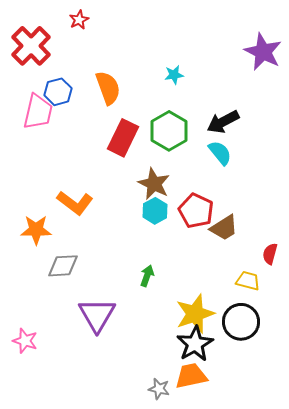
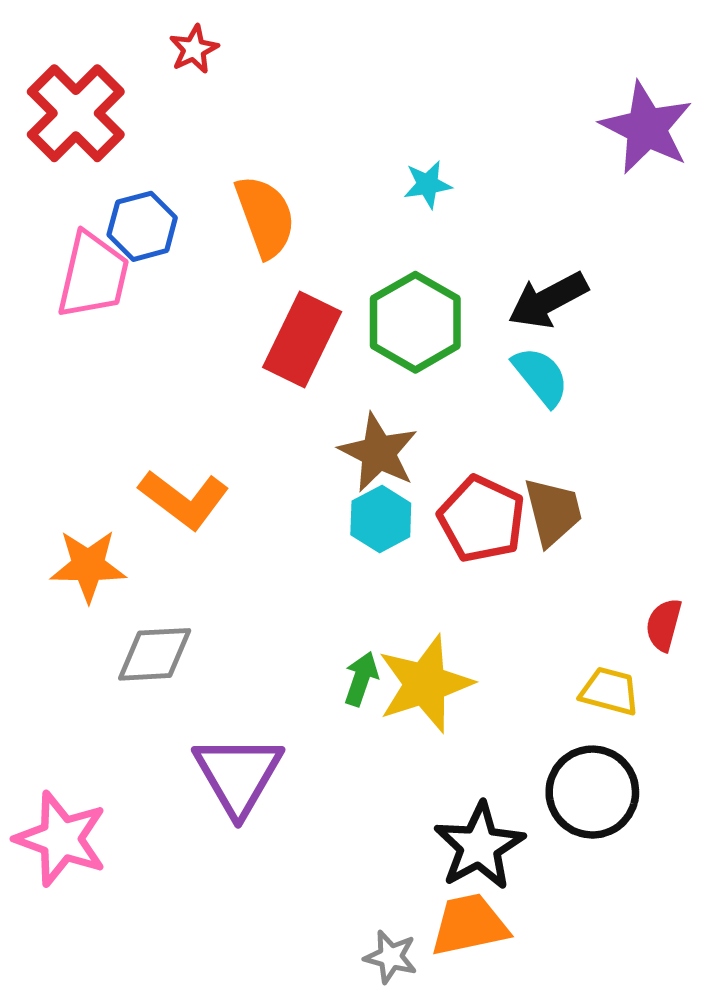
brown trapezoid: (224, 228) -> (553, 512), moved, turned -72
yellow star: (195, 314) -> (425, 684), moved
pink star: (25, 341) -> (61, 839), size x1.5

